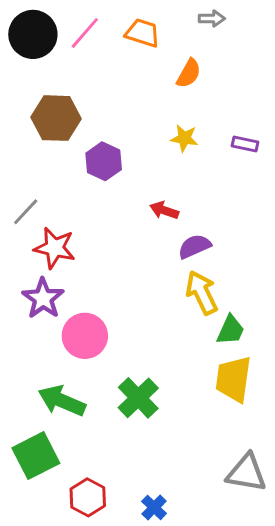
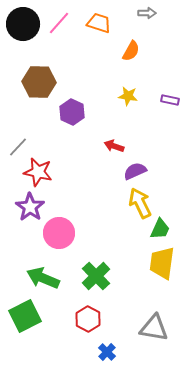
gray triangle: (246, 473) -> (154, 328), moved
red hexagon: (88, 497) -> (88, 319), moved

